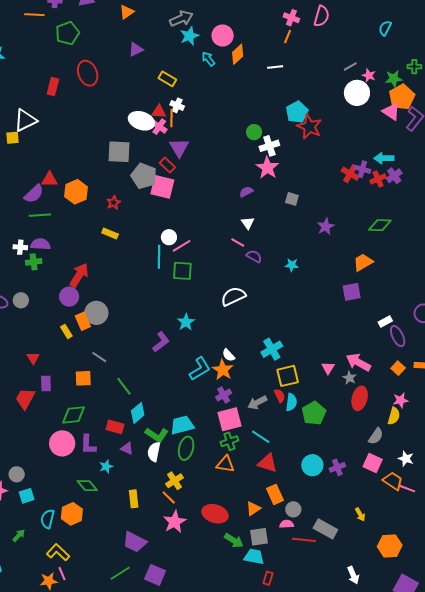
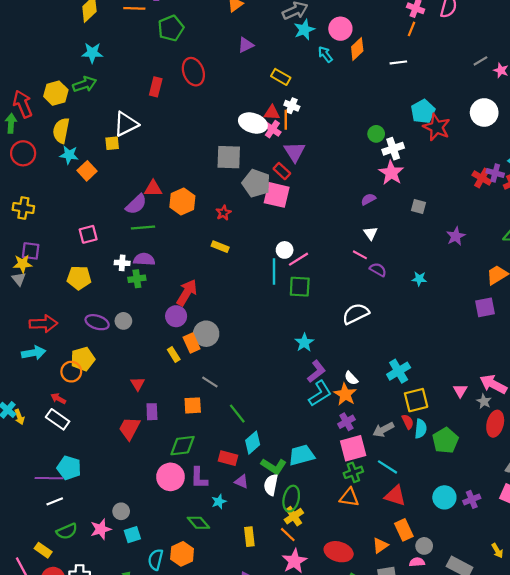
white circle: (357, 93) -> (484, 112), moved
purple L-shape: (161, 342) -> (316, 371), moved
green ellipse: (186, 448) -> (291, 499), moved

